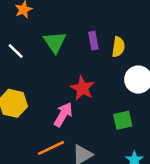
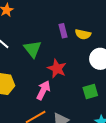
green triangle: (55, 42) -> (32, 49), moved
yellow semicircle: (118, 47) -> (83, 34), turned 98

